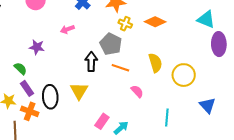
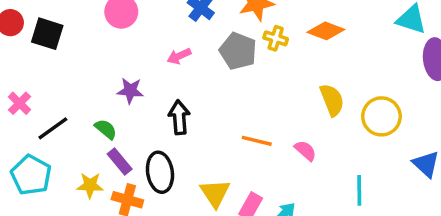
gray pentagon: (111, 44) -> (238, 51), moved
black arrow: (91, 62) -> (179, 117), moved
orange line: (120, 68) -> (257, 141), moved
yellow triangle: (79, 91) -> (215, 193), moved

